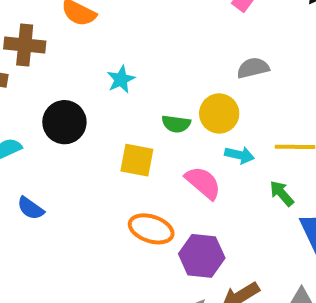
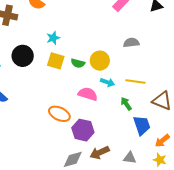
gray semicircle: (253, 68) -> (131, 43), moved
yellow square: (137, 160) -> (56, 61), moved
pink semicircle: (203, 183) -> (88, 94), turned -30

